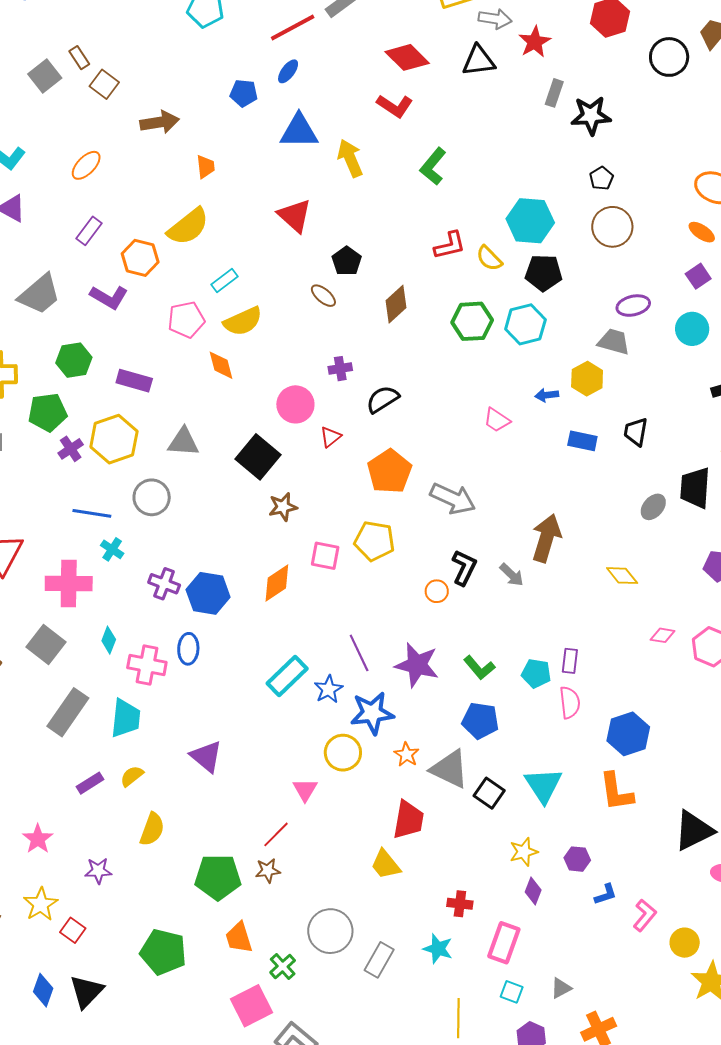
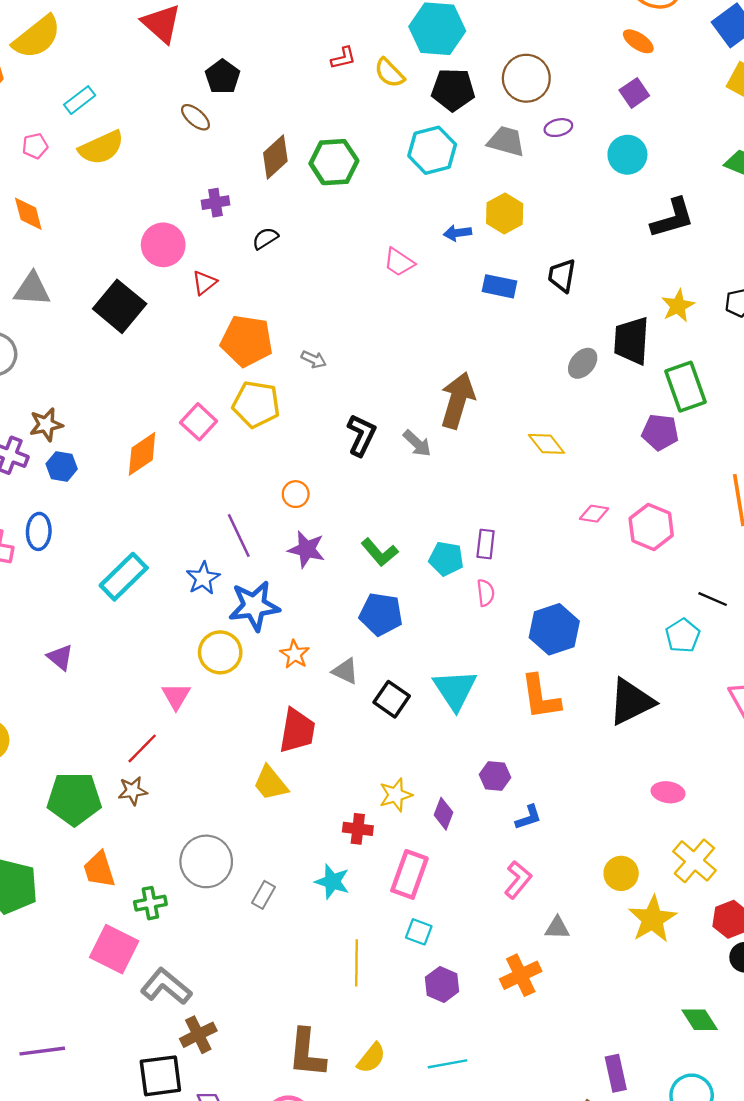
brown circle: (612, 227) -> (526, 78), moved
red L-shape: (450, 245) -> (343, 58), size x0.7
brown diamond: (396, 304) -> (275, 157), moved
purple ellipse: (633, 306) -> (558, 128), size x0.7
pink pentagon: (186, 320) -> (35, 146), size x0.6
green hexagon: (472, 321) -> (334, 162), moved
gray trapezoid: (614, 342) -> (506, 141), moved
orange diamond: (221, 365) -> (28, 214), moved
black semicircle: (383, 399) -> (265, 238), size x0.7
orange pentagon: (389, 471) -> (247, 341), moved, turned -30
gray arrow: (453, 499) -> (314, 359), moved, size x0.5
brown star: (283, 507) -> (46, 425), moved
pink square: (325, 556) -> (199, 422), turned 32
orange circle: (437, 591) -> (296, 494), moved
blue hexagon: (208, 593) -> (62, 466), size x0.6
purple star: (417, 665) -> (306, 549), size x0.7
cyan rectangle: (287, 676) -> (124, 577), moved
pink semicircle: (570, 703) -> (486, 593), size x0.7
purple triangle: (206, 756) -> (60, 657), size x0.7
gray triangle: (450, 769) -> (345, 671), size x0.6
black triangle: (694, 830) -> (631, 702), moved
yellow star: (524, 852) -> (396, 795), moved
pink L-shape: (645, 915) -> (518, 880), moved
gray rectangle: (379, 960) -> (263, 895), size x0.7
green cross: (283, 966) -> (150, 903), turned 32
gray triangle: (561, 988) -> (557, 928), moved, turned 30
pink square: (251, 1006) -> (114, 949), turned -36

